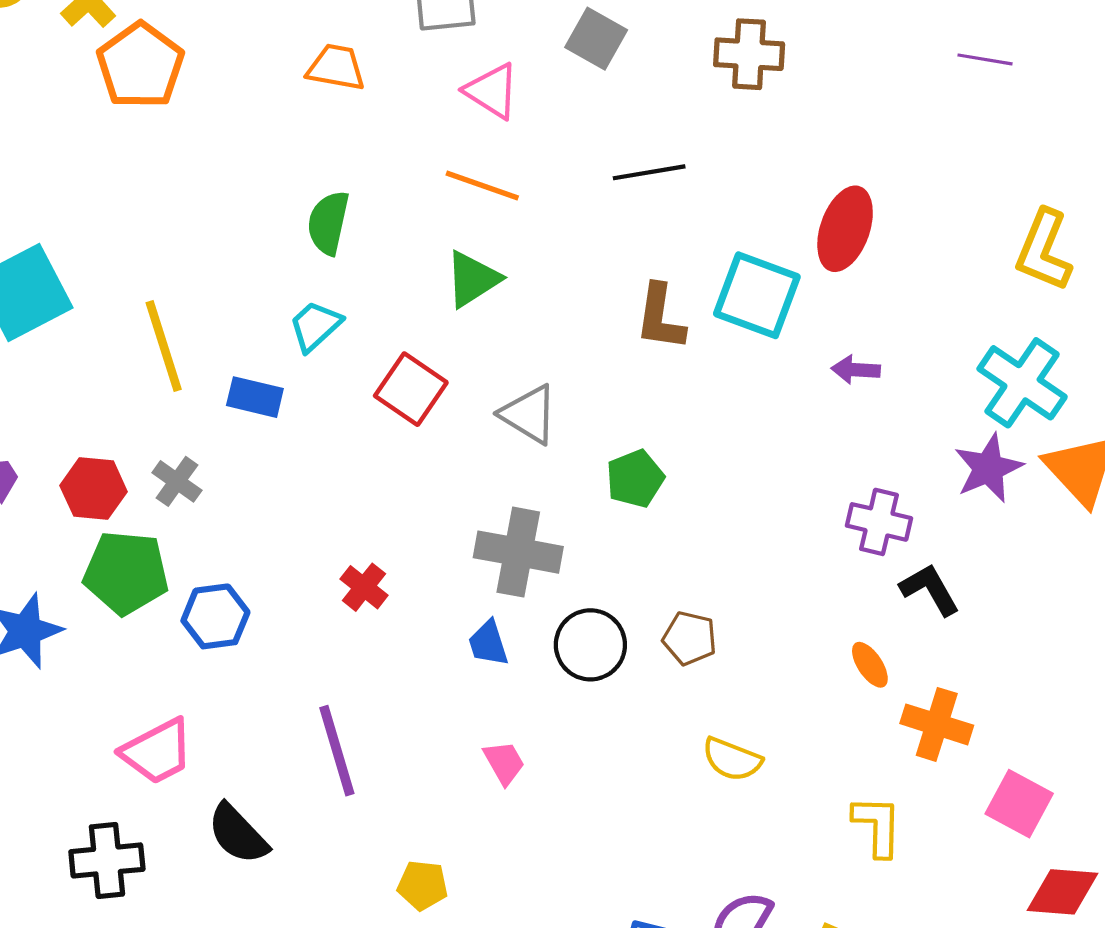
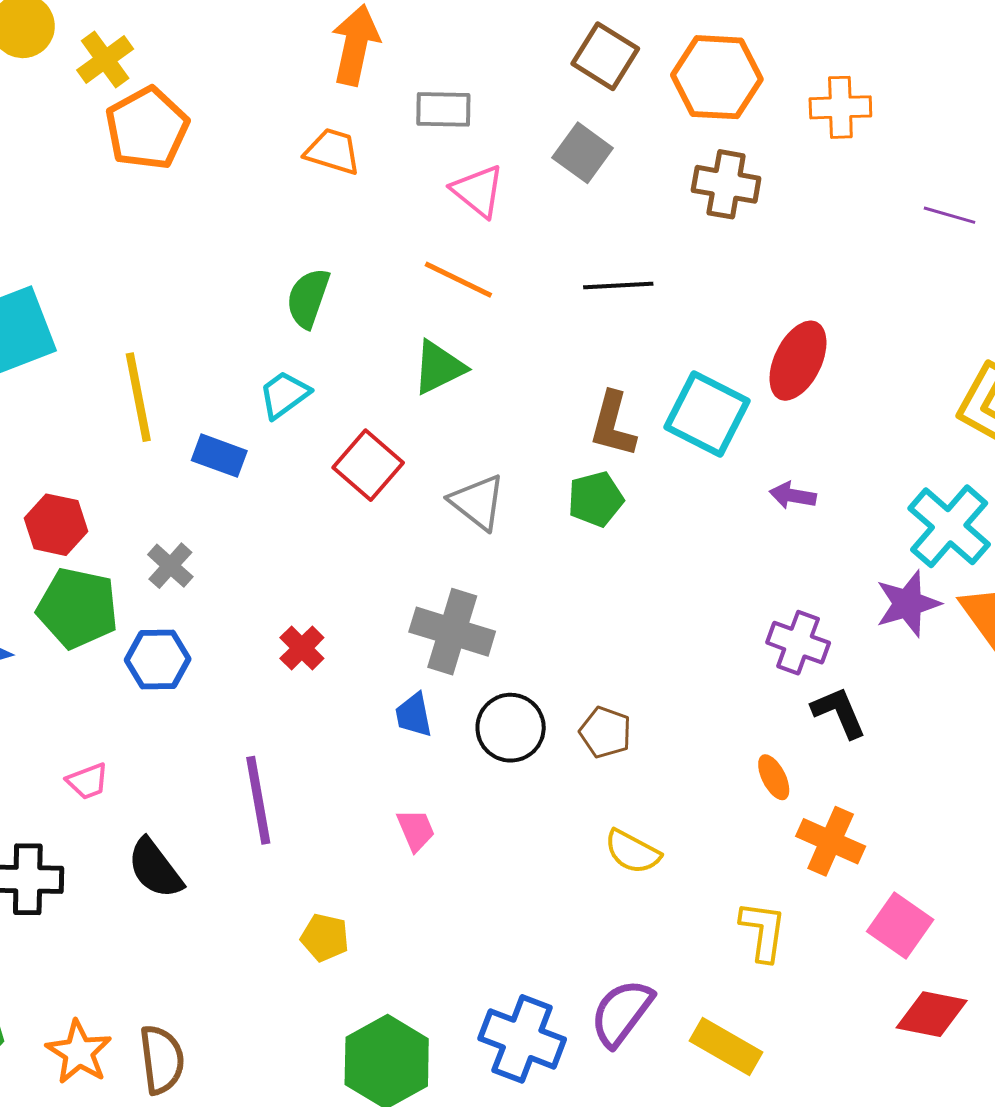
green pentagon: (635, 479) -> (596, 499), moved
gray cross: (177, 481) -> (170, 566), moved
pink trapezoid: (157, 751) -> (88, 781), size x0.6

